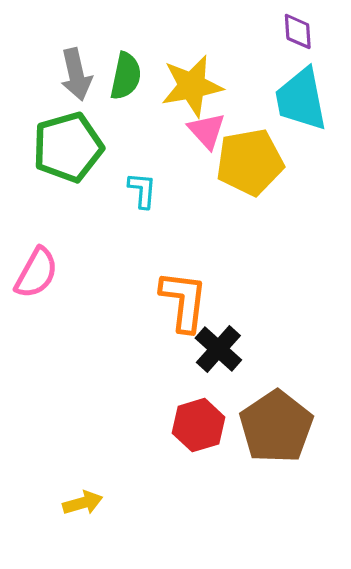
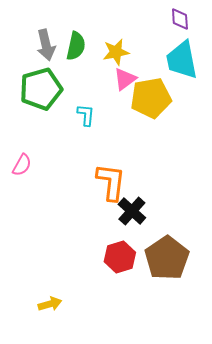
yellow star: (192, 86) -> (116, 52), size x0.7
pink triangle: (207, 131) -> (125, 79), turned 35
pink semicircle: (36, 273) -> (22, 165), size x0.7

